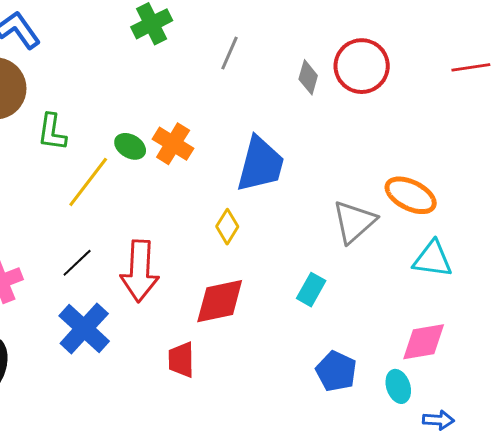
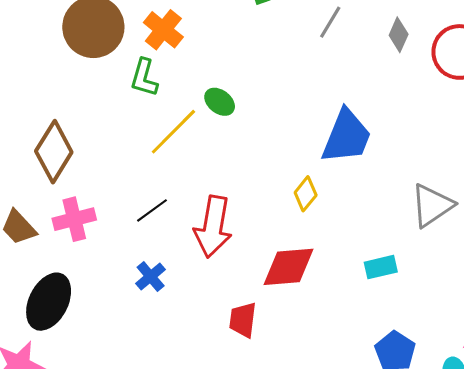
gray diamond: (308, 77) -> (399, 35), moved
orange cross: (173, 144) -> (163, 30), moved
cyan rectangle: (311, 290) -> (381, 267), turned 40
blue cross: (84, 328) -> (151, 276), size x0.6

